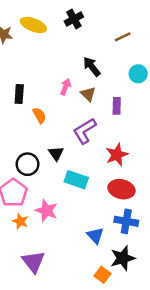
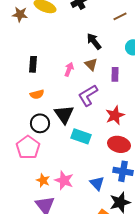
pink arrow: (66, 87) -> (69, 69), moved
orange semicircle: (39, 115) -> (37, 94), moved, turned 104
black triangle: (56, 153) -> (64, 114), size x1.5
pink star: (47, 211) -> (64, 180), moved
orange star: (20, 221) -> (43, 180), moved

